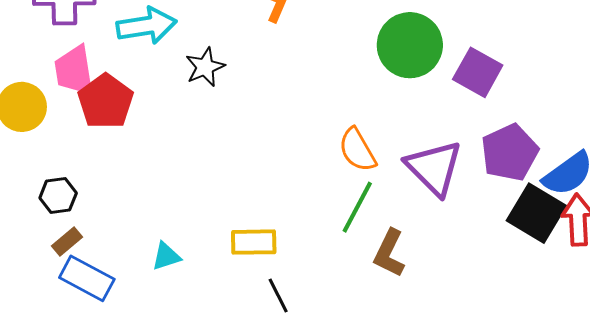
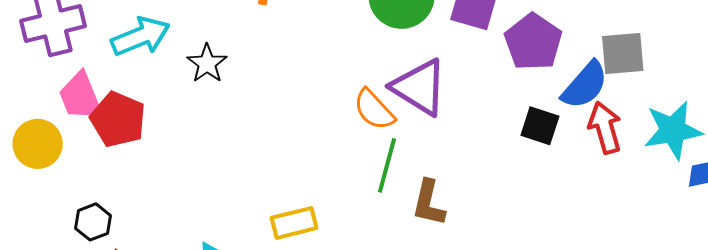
purple pentagon: (510, 152) -> (533, 42), moved
purple triangle: (434, 168) -> (419, 87), moved
black square: (536, 213) -> (540, 126), moved, size x0.7

